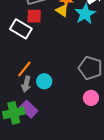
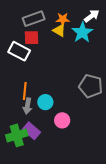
orange line: (24, 69) -> (25, 91), turned -30
pink circle: (91, 98) -> (62, 120), moved

